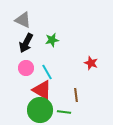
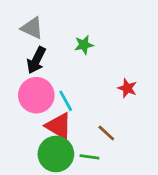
green star: (52, 40) -> (84, 45), moved
pink circle: (26, 68) -> (36, 95), size x1.6
brown line: (76, 95) -> (106, 133), turned -40

